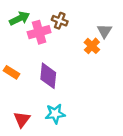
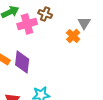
purple diamond: (48, 76) -> (22, 62), moved

